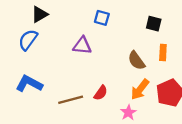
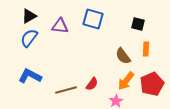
black triangle: (40, 14) -> (29, 16), moved
blue square: (102, 18) -> (93, 19), size x1.5
purple triangle: (82, 46) -> (60, 26), moved

